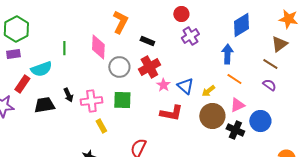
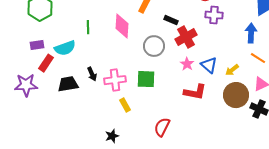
purple cross: (190, 36) -> (214, 15), turned 36
purple rectangle: (13, 54) -> (37, 45), moved
gray circle: (119, 67) -> (154, 46), moved
red cross: (149, 67) -> (186, 37), moved

